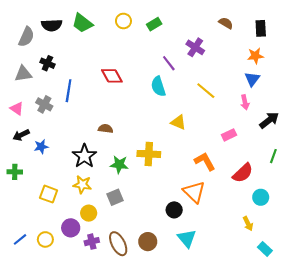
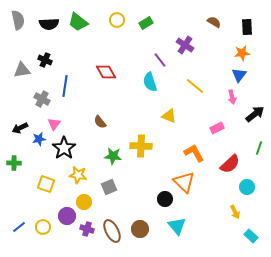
gray semicircle: (26, 37) -> (18, 20), moved, turned -36
pink triangle: (17, 109) -> (54, 124), moved, turned 32
brown semicircle: (106, 129) -> (100, 122), turned -136
black star: (84, 156) -> (64, 148), moved
purple cross: (92, 242) -> (87, 229), turned 32

